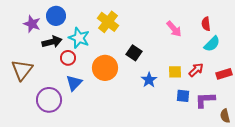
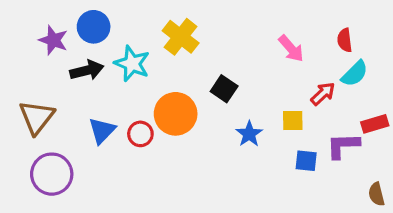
red circle: (68, 58) -> (140, 134), moved
red arrow: (196, 70) -> (323, 94), moved
blue triangle: (74, 83) -> (102, 131), moved
purple circle: (49, 100) -> (52, 174), moved
purple L-shape: (205, 100) -> (343, 146), moved

